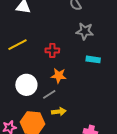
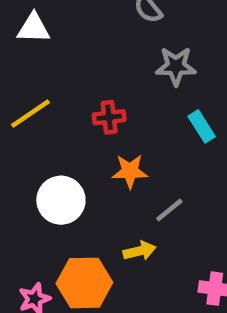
cyan rectangle: (93, 59) -> (202, 126), turned 56
gray line: (49, 94) -> (169, 210), moved

